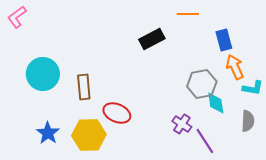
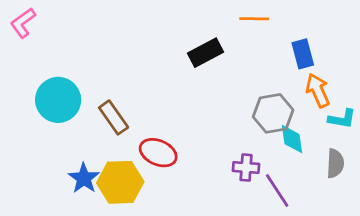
brown rectangle: (84, 87) -> (114, 117), turned -30
purple cross: (182, 124) -> (246, 167), turned -30
blue star: (48, 133) -> (84, 178), moved

